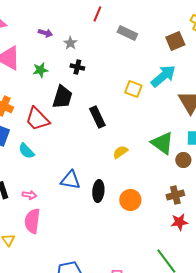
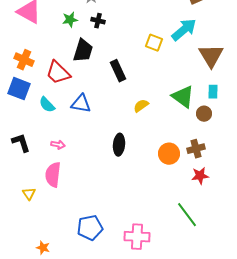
green star: (40, 70) -> (70, 20), moved
blue triangle: (70, 180) -> (81, 104), moved
pink arrow: (29, 195) -> (58, 145), moved
orange circle: (130, 200) -> (169, 154), moved

